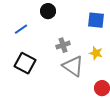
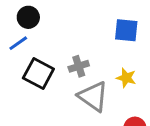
black circle: (48, 11) -> (28, 17), moved
black square: (25, 63) -> (38, 73), moved

